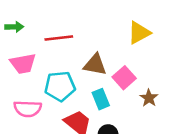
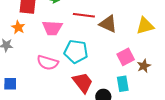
brown triangle: (95, 65) -> (108, 24), moved
brown star: (149, 98) -> (144, 66), moved
cyan rectangle: (101, 99) -> (123, 84), moved

